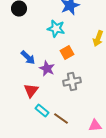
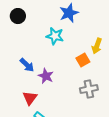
orange square: (67, 53) -> (83, 60), moved
gray cross: (72, 82) -> (89, 89), moved

